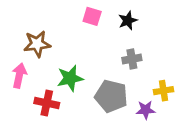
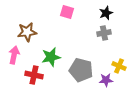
black star: (128, 21) -> (106, 13), moved
gray cross: (132, 59) -> (104, 33), moved
yellow cross: (164, 91) -> (119, 66), turned 32

